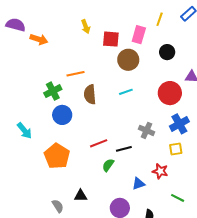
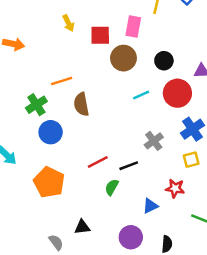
black circle: (167, 52) -> (164, 61), moved
cyan line: (126, 92) -> (141, 95), moved
gray cross: (146, 130) -> (154, 141), turned 35

